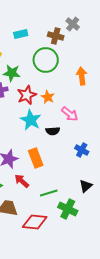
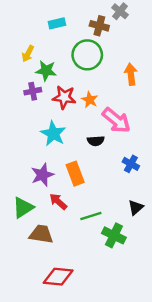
red star: (27, 95) -> (64, 97), turned 30
pink arrow: (70, 114) -> (116, 120), size x1.4
cyan star: (31, 120) -> (53, 134), moved
red diamond: (35, 222) -> (58, 277), moved

